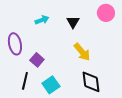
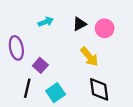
pink circle: (106, 13) -> (105, 28), moved
black triangle: (73, 22) -> (80, 24), turned 32

